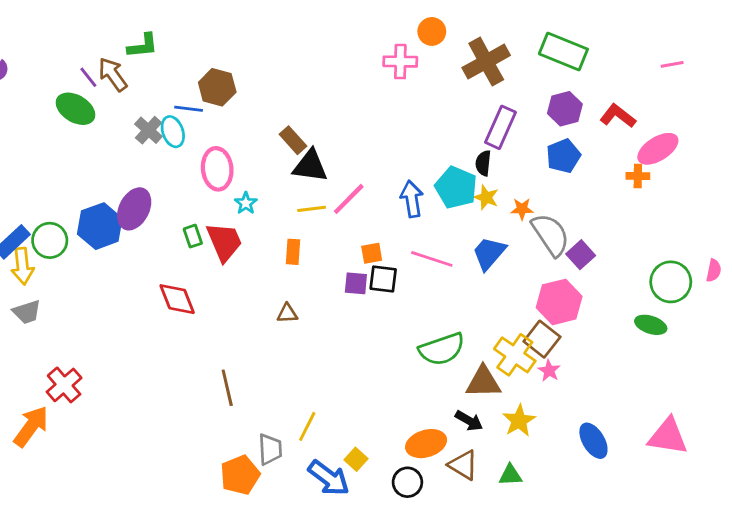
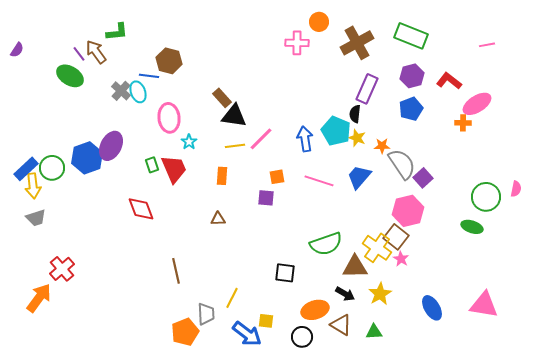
black square: (383, 279) -> (285, 273), moved
yellow square: (356, 459) -> (266, 321), turned -35

